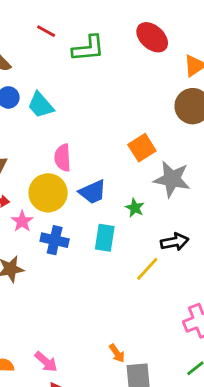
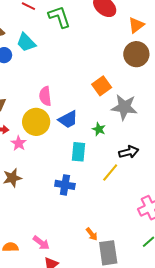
green L-shape: (88, 48) -> (59, 17), turned -100
cyan trapezoid: (41, 105) -> (26, 42), moved
blue cross: (55, 240) -> (65, 185), moved

